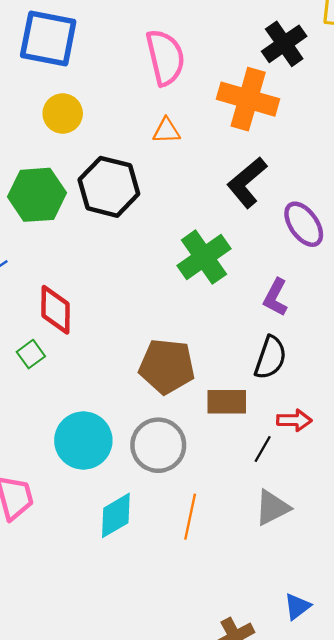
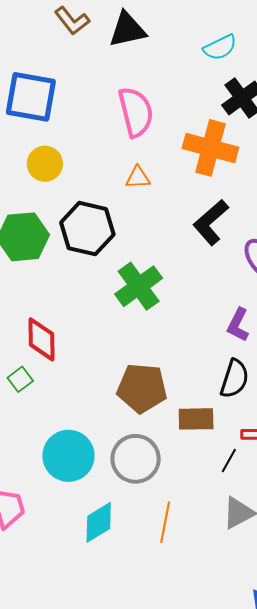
green cross: (204, 257) -> (139, 286), moved

